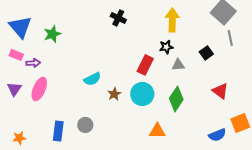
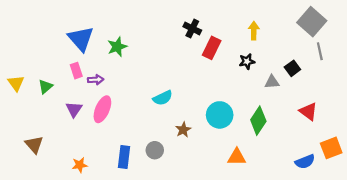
yellow arrow: (172, 20) -> (254, 31), size x0.7
pink rectangle: (16, 55) -> (76, 71), turned 48
red rectangle: (145, 65) -> (212, 48), moved
gray triangle: (178, 65) -> (272, 82), moved
brown star: (114, 94) -> (183, 130), moved

